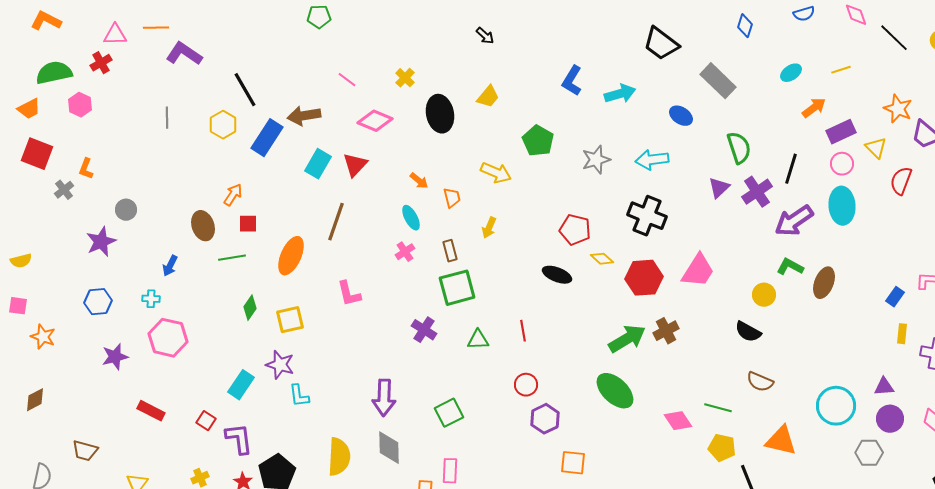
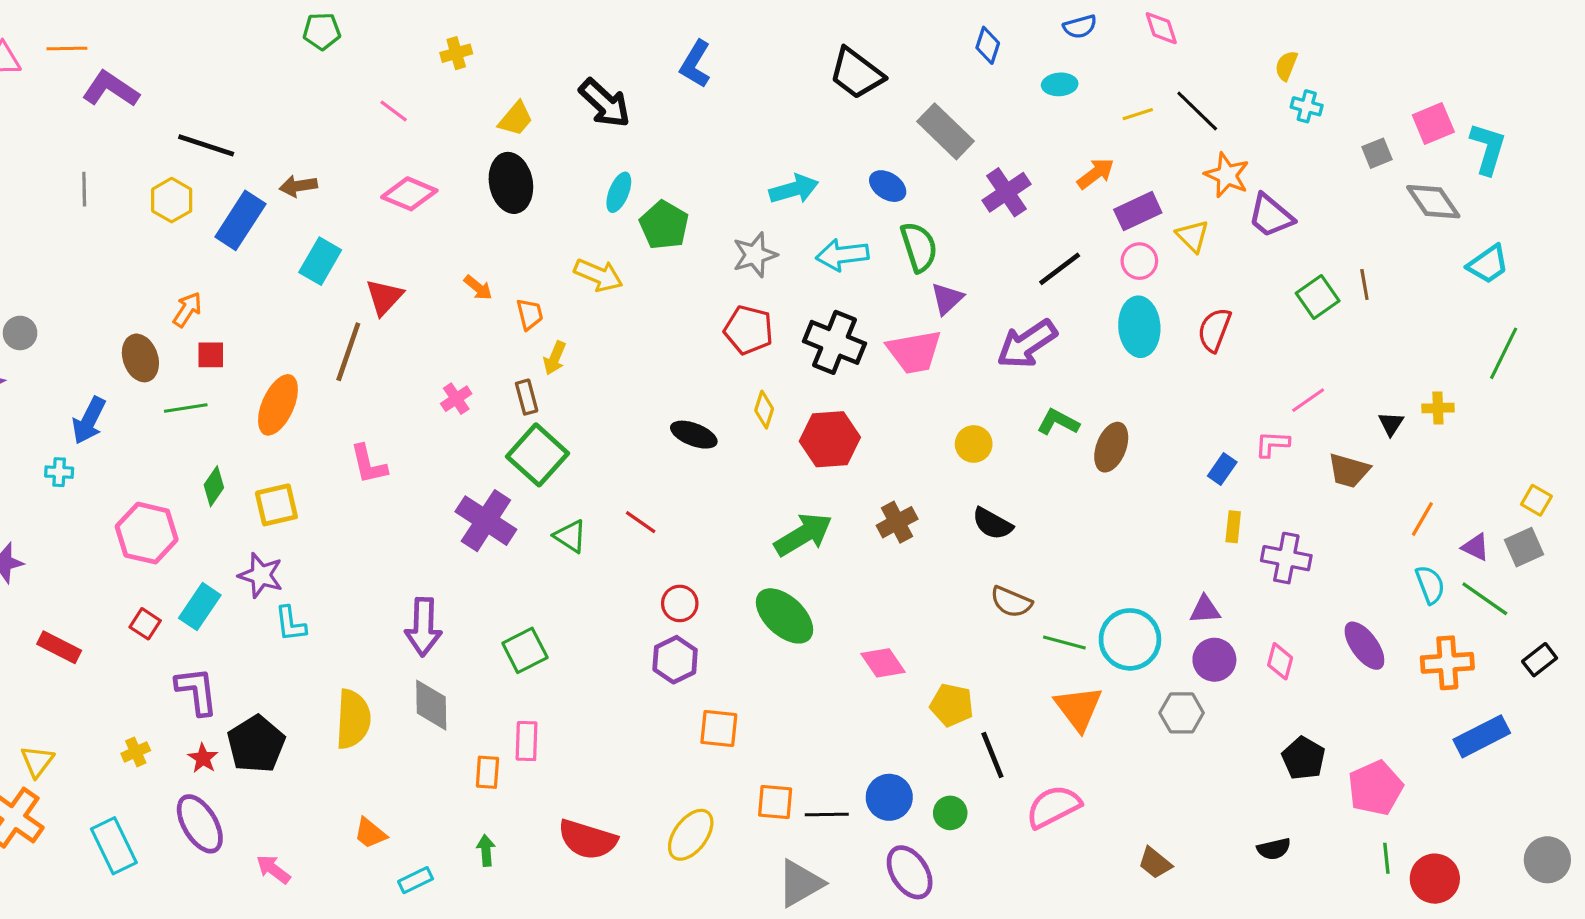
black arrow: (485, 36) -> (605, 103), moved, size x1.8
black line: (894, 38) -> (1197, 111), moved
cyan ellipse: (791, 73) -> (1060, 84), moved, turned 30
yellow cross: (405, 78) -> (456, 53), moved, turned 30
pink line: (347, 80) -> (394, 111), moved
blue L-shape: (572, 81) -> (695, 64), moved
black line: (245, 90) -> (206, 145), turned -42
cyan arrow: (620, 94) -> (794, 189), moved
yellow trapezoid: (488, 97) -> (516, 119), moved
brown arrow: (304, 116) -> (298, 186), size x0.7
green semicircle: (739, 148) -> (919, 247), moved
red triangle: (355, 165) -> (384, 297), moved
black line: (791, 169) -> (1060, 269), turned 36
red semicircle: (901, 181) -> (1214, 330), moved
purple cross: (757, 192) -> (1006, 192), moved
cyan ellipse: (411, 218) -> (619, 192), moved, turned 50
purple arrow: (794, 221) -> (1027, 344), moved
yellow arrow: (489, 228) -> (555, 358), moved
red pentagon: (575, 230) -> (749, 330), moved
yellow diamond: (602, 259) -> (764, 410), turned 65
blue arrow: (170, 266) -> (89, 421), size x1.4
pink trapezoid: (698, 271) -> (914, 352), moved, turned 48
green square: (457, 288) -> (537, 455), turned -33
yellow circle: (764, 295) -> (974, 444), moved
purple cross: (424, 330) -> (486, 521), size x1.5
red line: (523, 331) -> (641, 522), turned -45
brown cross: (666, 331) -> (897, 522), moved
pink hexagon: (168, 338) -> (147, 533), moved
green triangle: (478, 340) -> (570, 536), turned 35
red circle: (526, 385) -> (680, 603), moved
green line: (718, 408) -> (1064, 643), moved
red square: (206, 421) -> (145, 624), moved
orange triangle: (781, 441) -> (1078, 708), moved, turned 40

